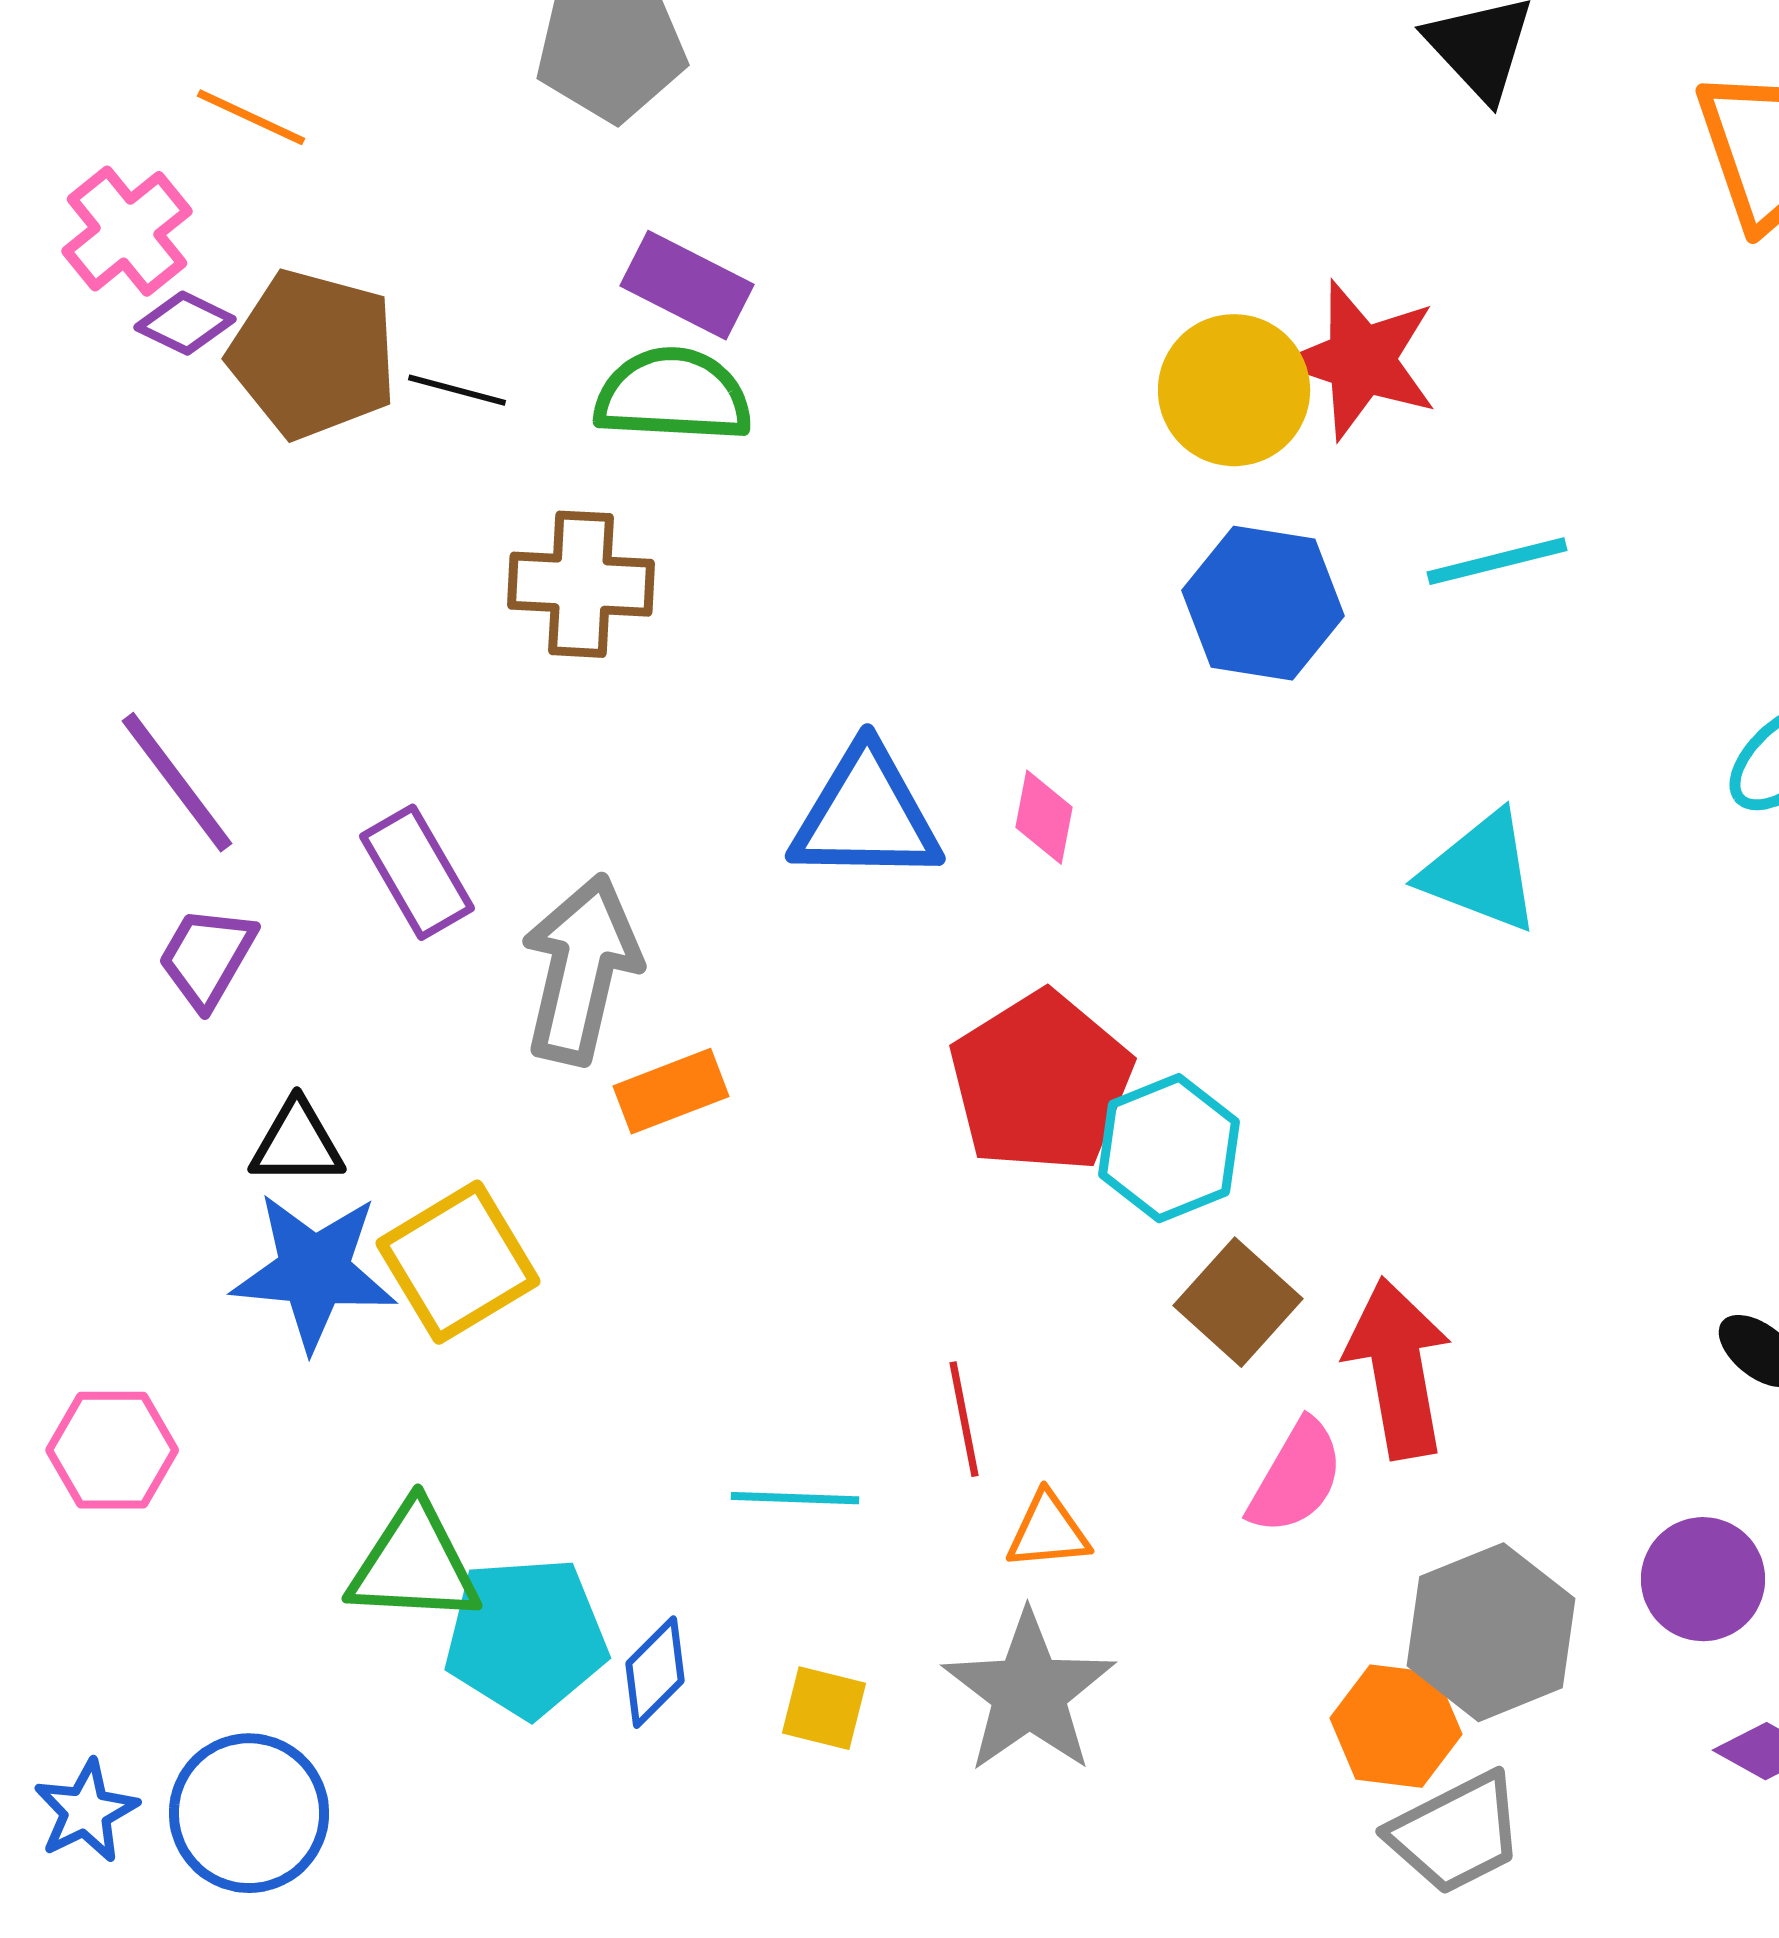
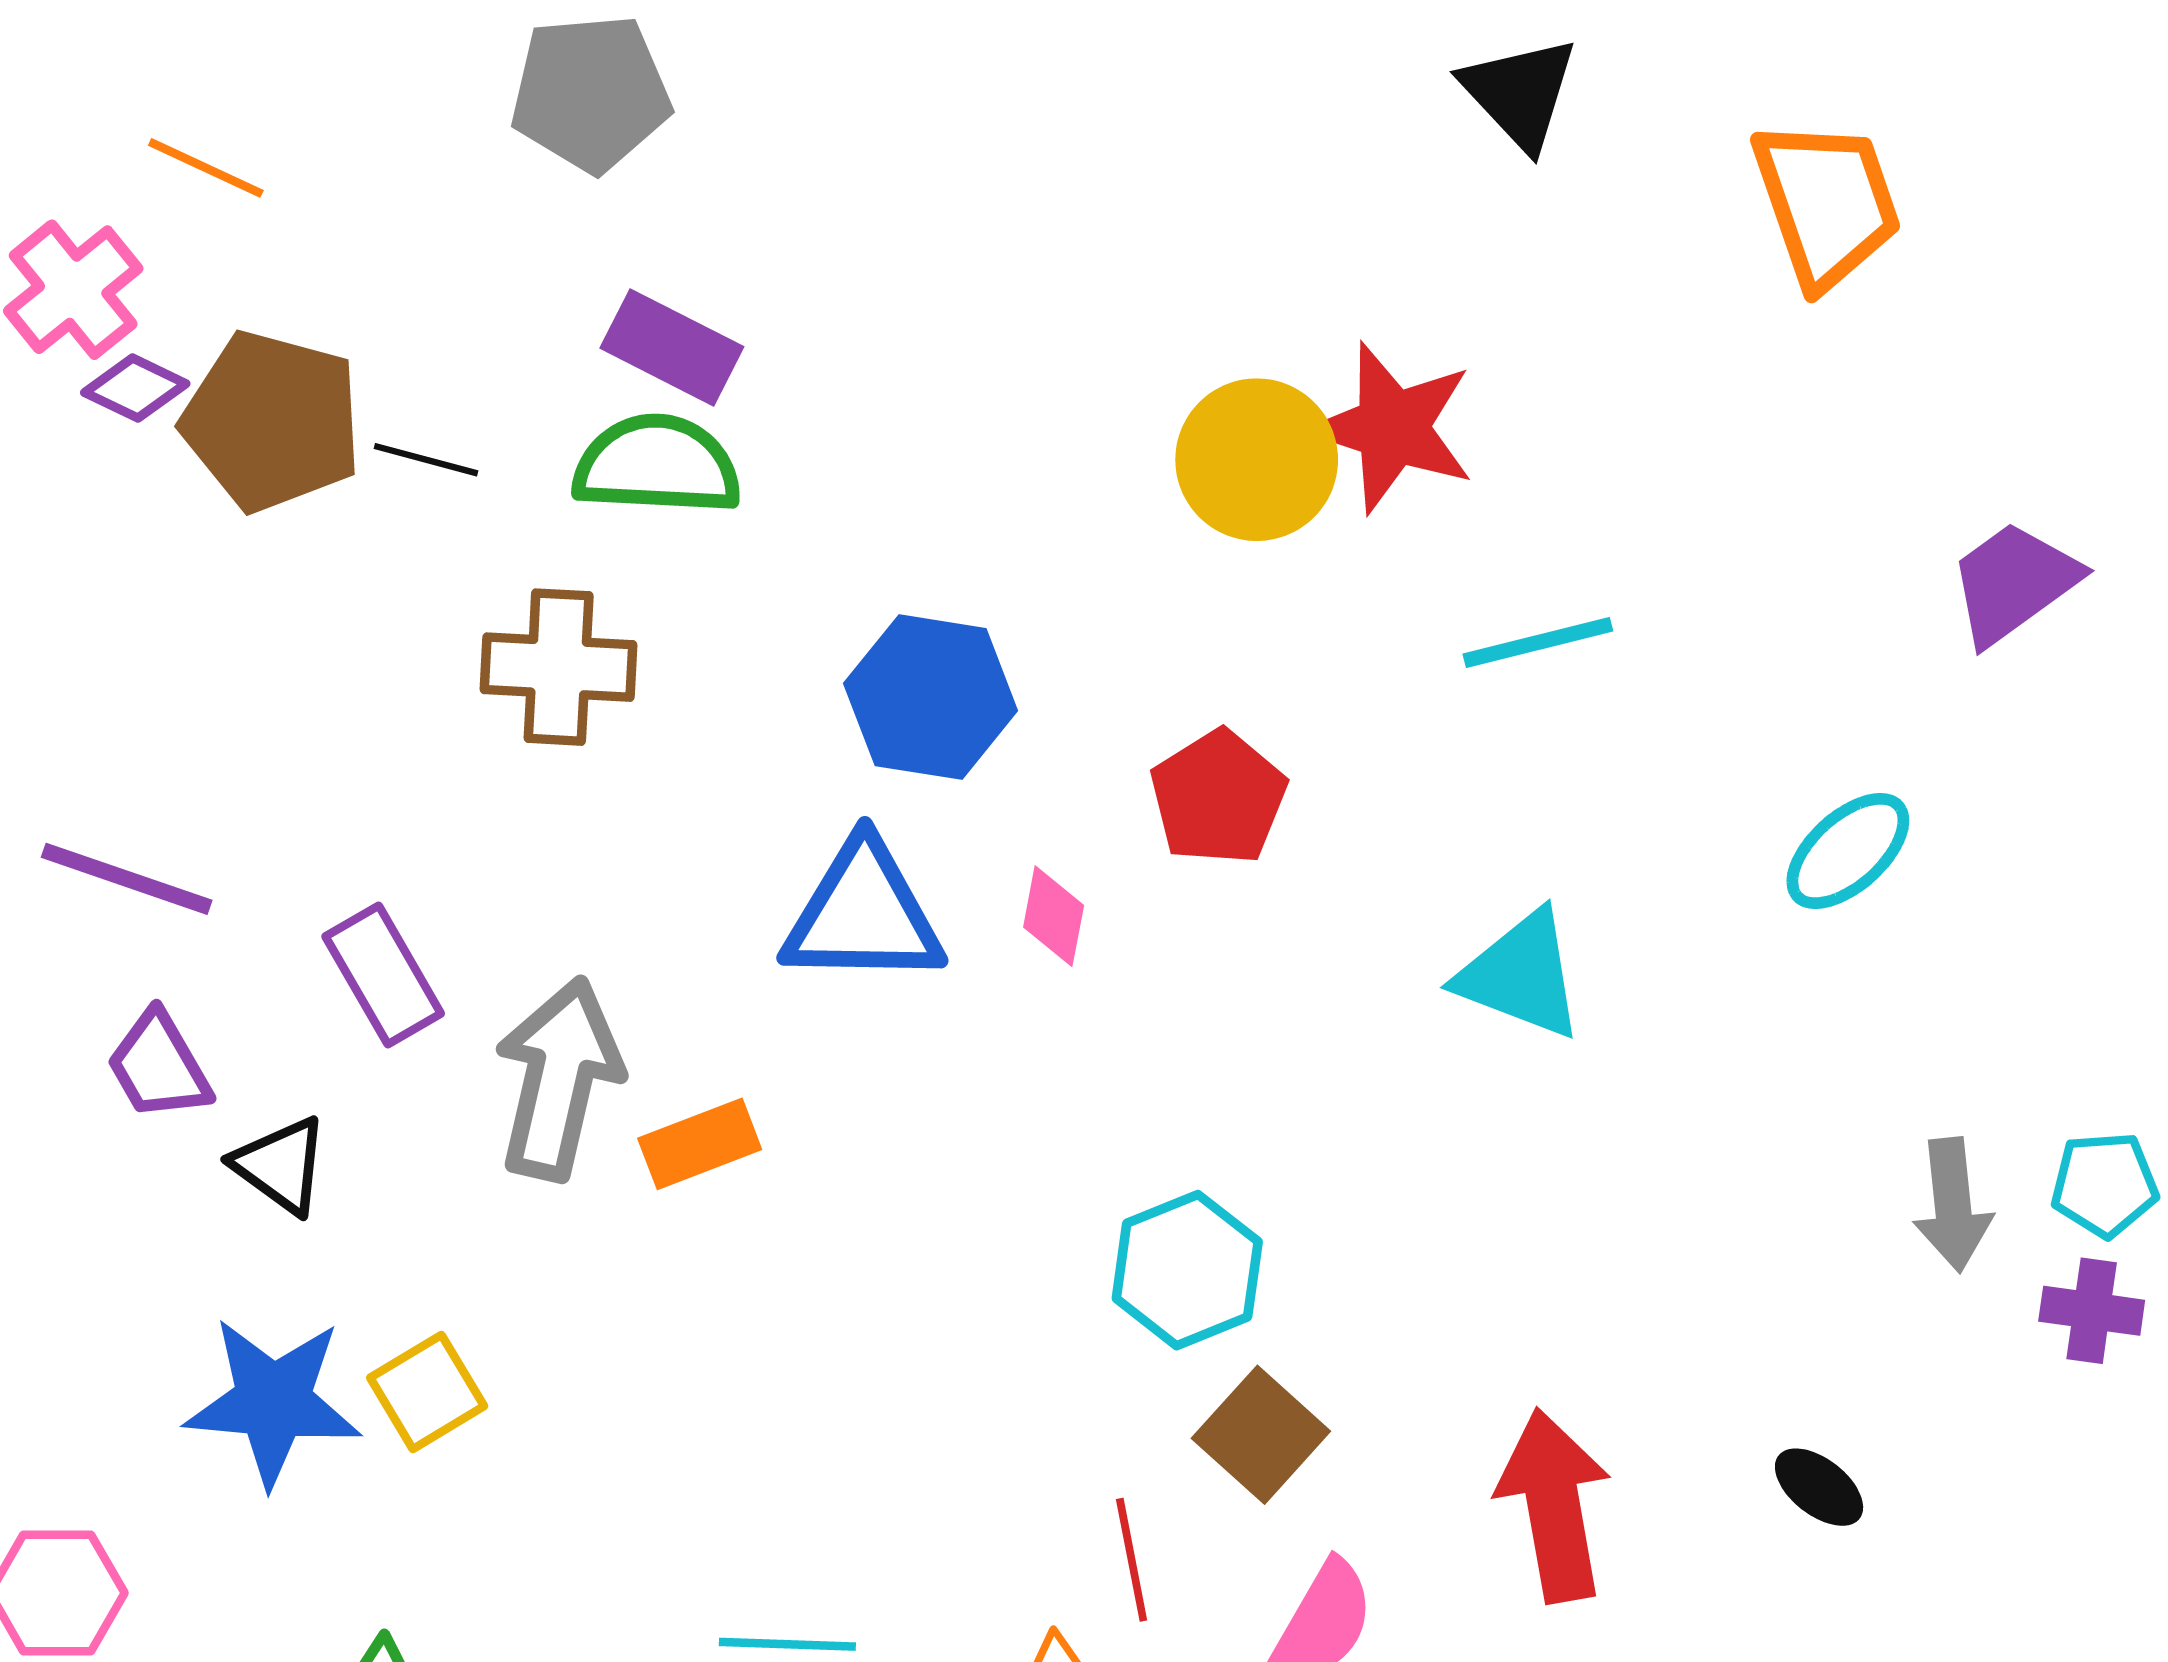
blue hexagon: (1263, 603) -> (931, 697), moved
purple line: (177, 782) -> (127, 879), turned -34
purple trapezoid: (207, 957) -> (159, 1066), turned -60
red pentagon: (1041, 1082) -> (1218, 798), moved, size x0.7
orange rectangle: (671, 1091) -> (700, 1144), moved
black triangle: (297, 1143) -> (281, 1165), moved, turned 36
yellow square: (458, 1262) -> (427, 1392), size x0.7
red arrow: (1398, 1368) -> (1554, 1505), moved
red line: (964, 1419) -> (1132, 1560), moved

